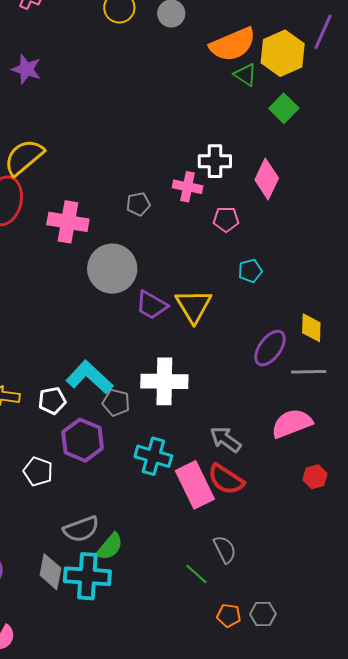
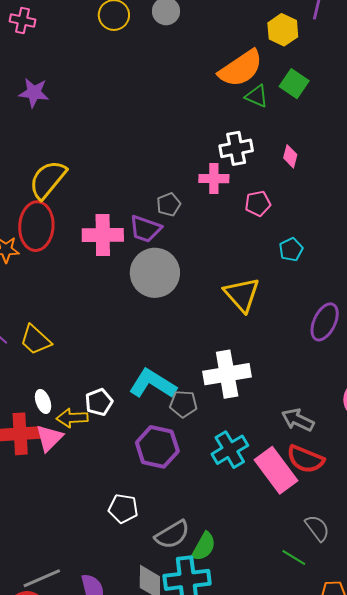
orange semicircle: (233, 44) -> (241, 68), moved
yellow hexagon: (283, 53) -> (283, 30), size x0.7
green triangle: (245, 75) -> (257, 96), moved
pink diamond: (267, 179) -> (290, 156), size x0.6
purple trapezoid: (152, 305) -> (145, 229), moved
white pentagon: (52, 401) -> (99, 402), moved
cyan cross: (153, 456) -> (230, 450), turned -36
white pentagon: (38, 471) -> (123, 509), moved

